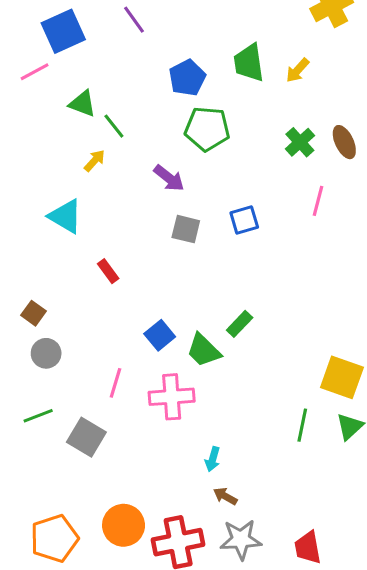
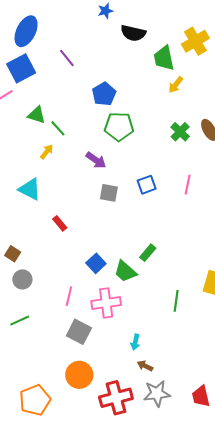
green trapezoid: (249, 63) -> (164, 58), moved
pink line: (318, 201) -> (188, 185), moved
green line: (302, 425) -> (176, 301), moved
gray square: (86, 437) -> (79, 332), moved
orange circle: (124, 525) -> (79, 375), moved

